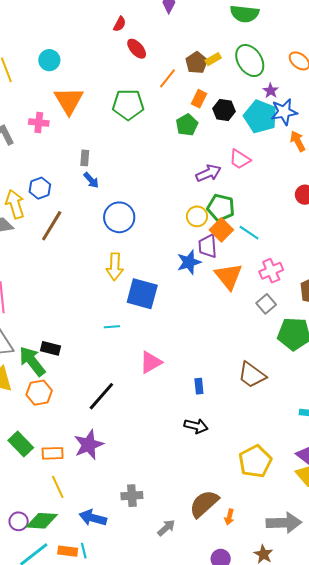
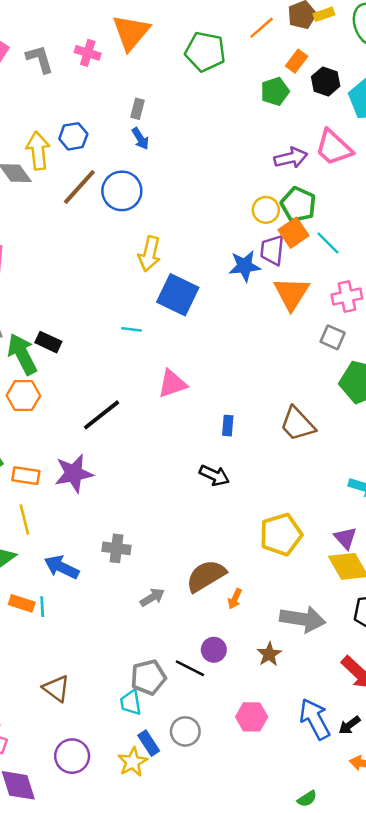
pink trapezoid: (240, 159) -> (334, 148), size x1.4
blue circle: (119, 217) -> (122, 191), moved
gray square: (266, 304) -> (333, 337), turned -36

